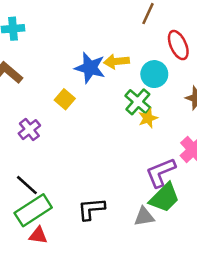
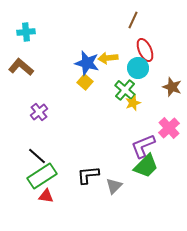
red ellipse: (178, 45) -> (145, 50), moved
yellow square: (65, 99) -> (85, 82), moved
gray triangle: (144, 217) -> (114, 186), moved, turned -36

